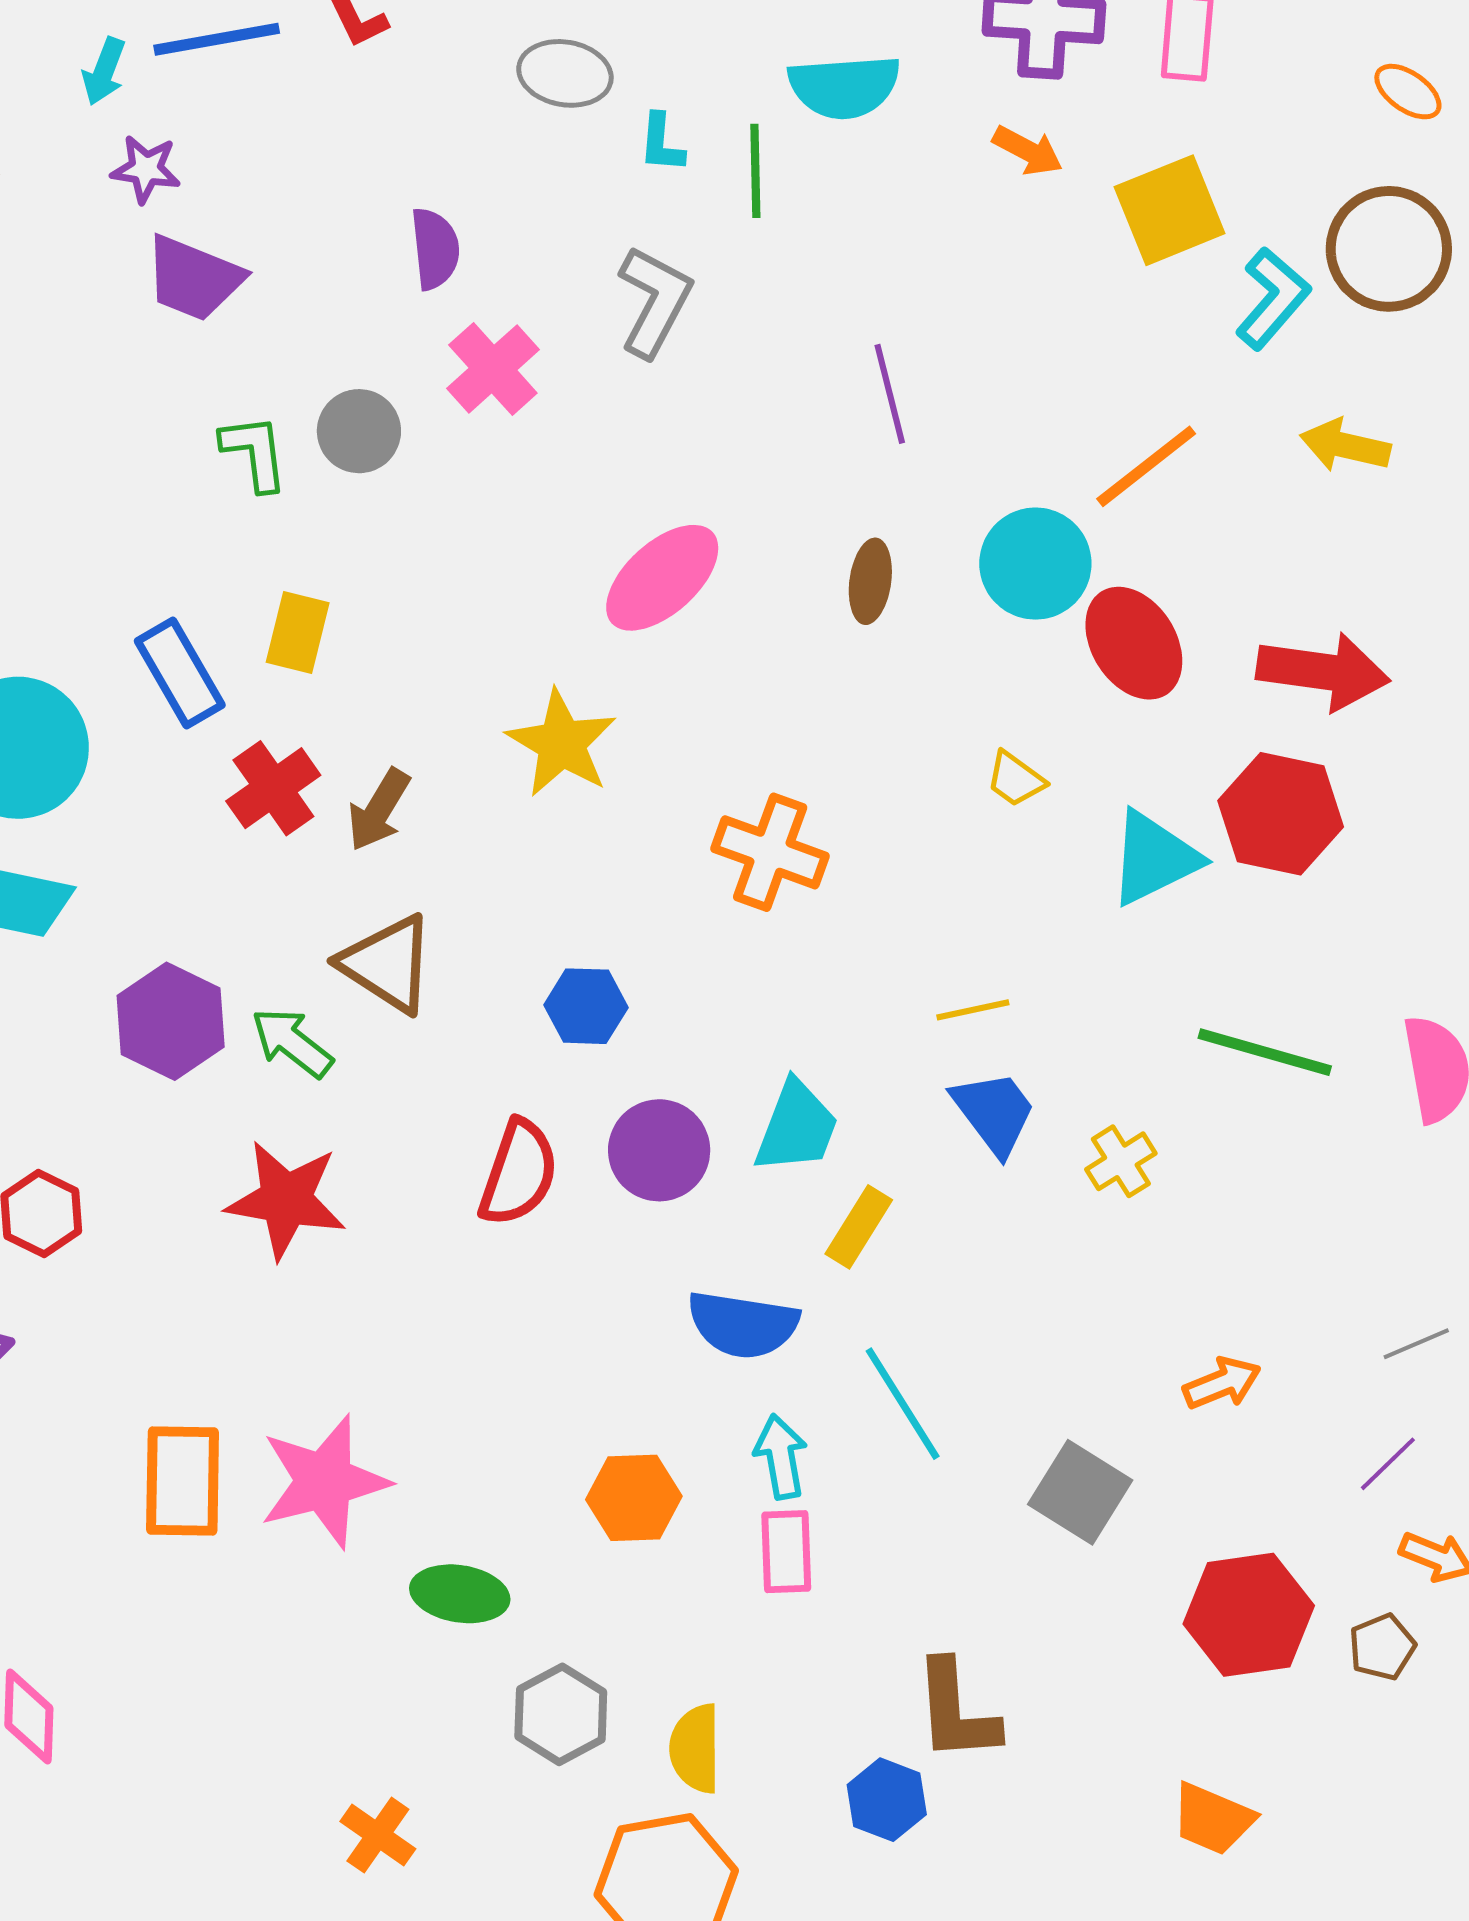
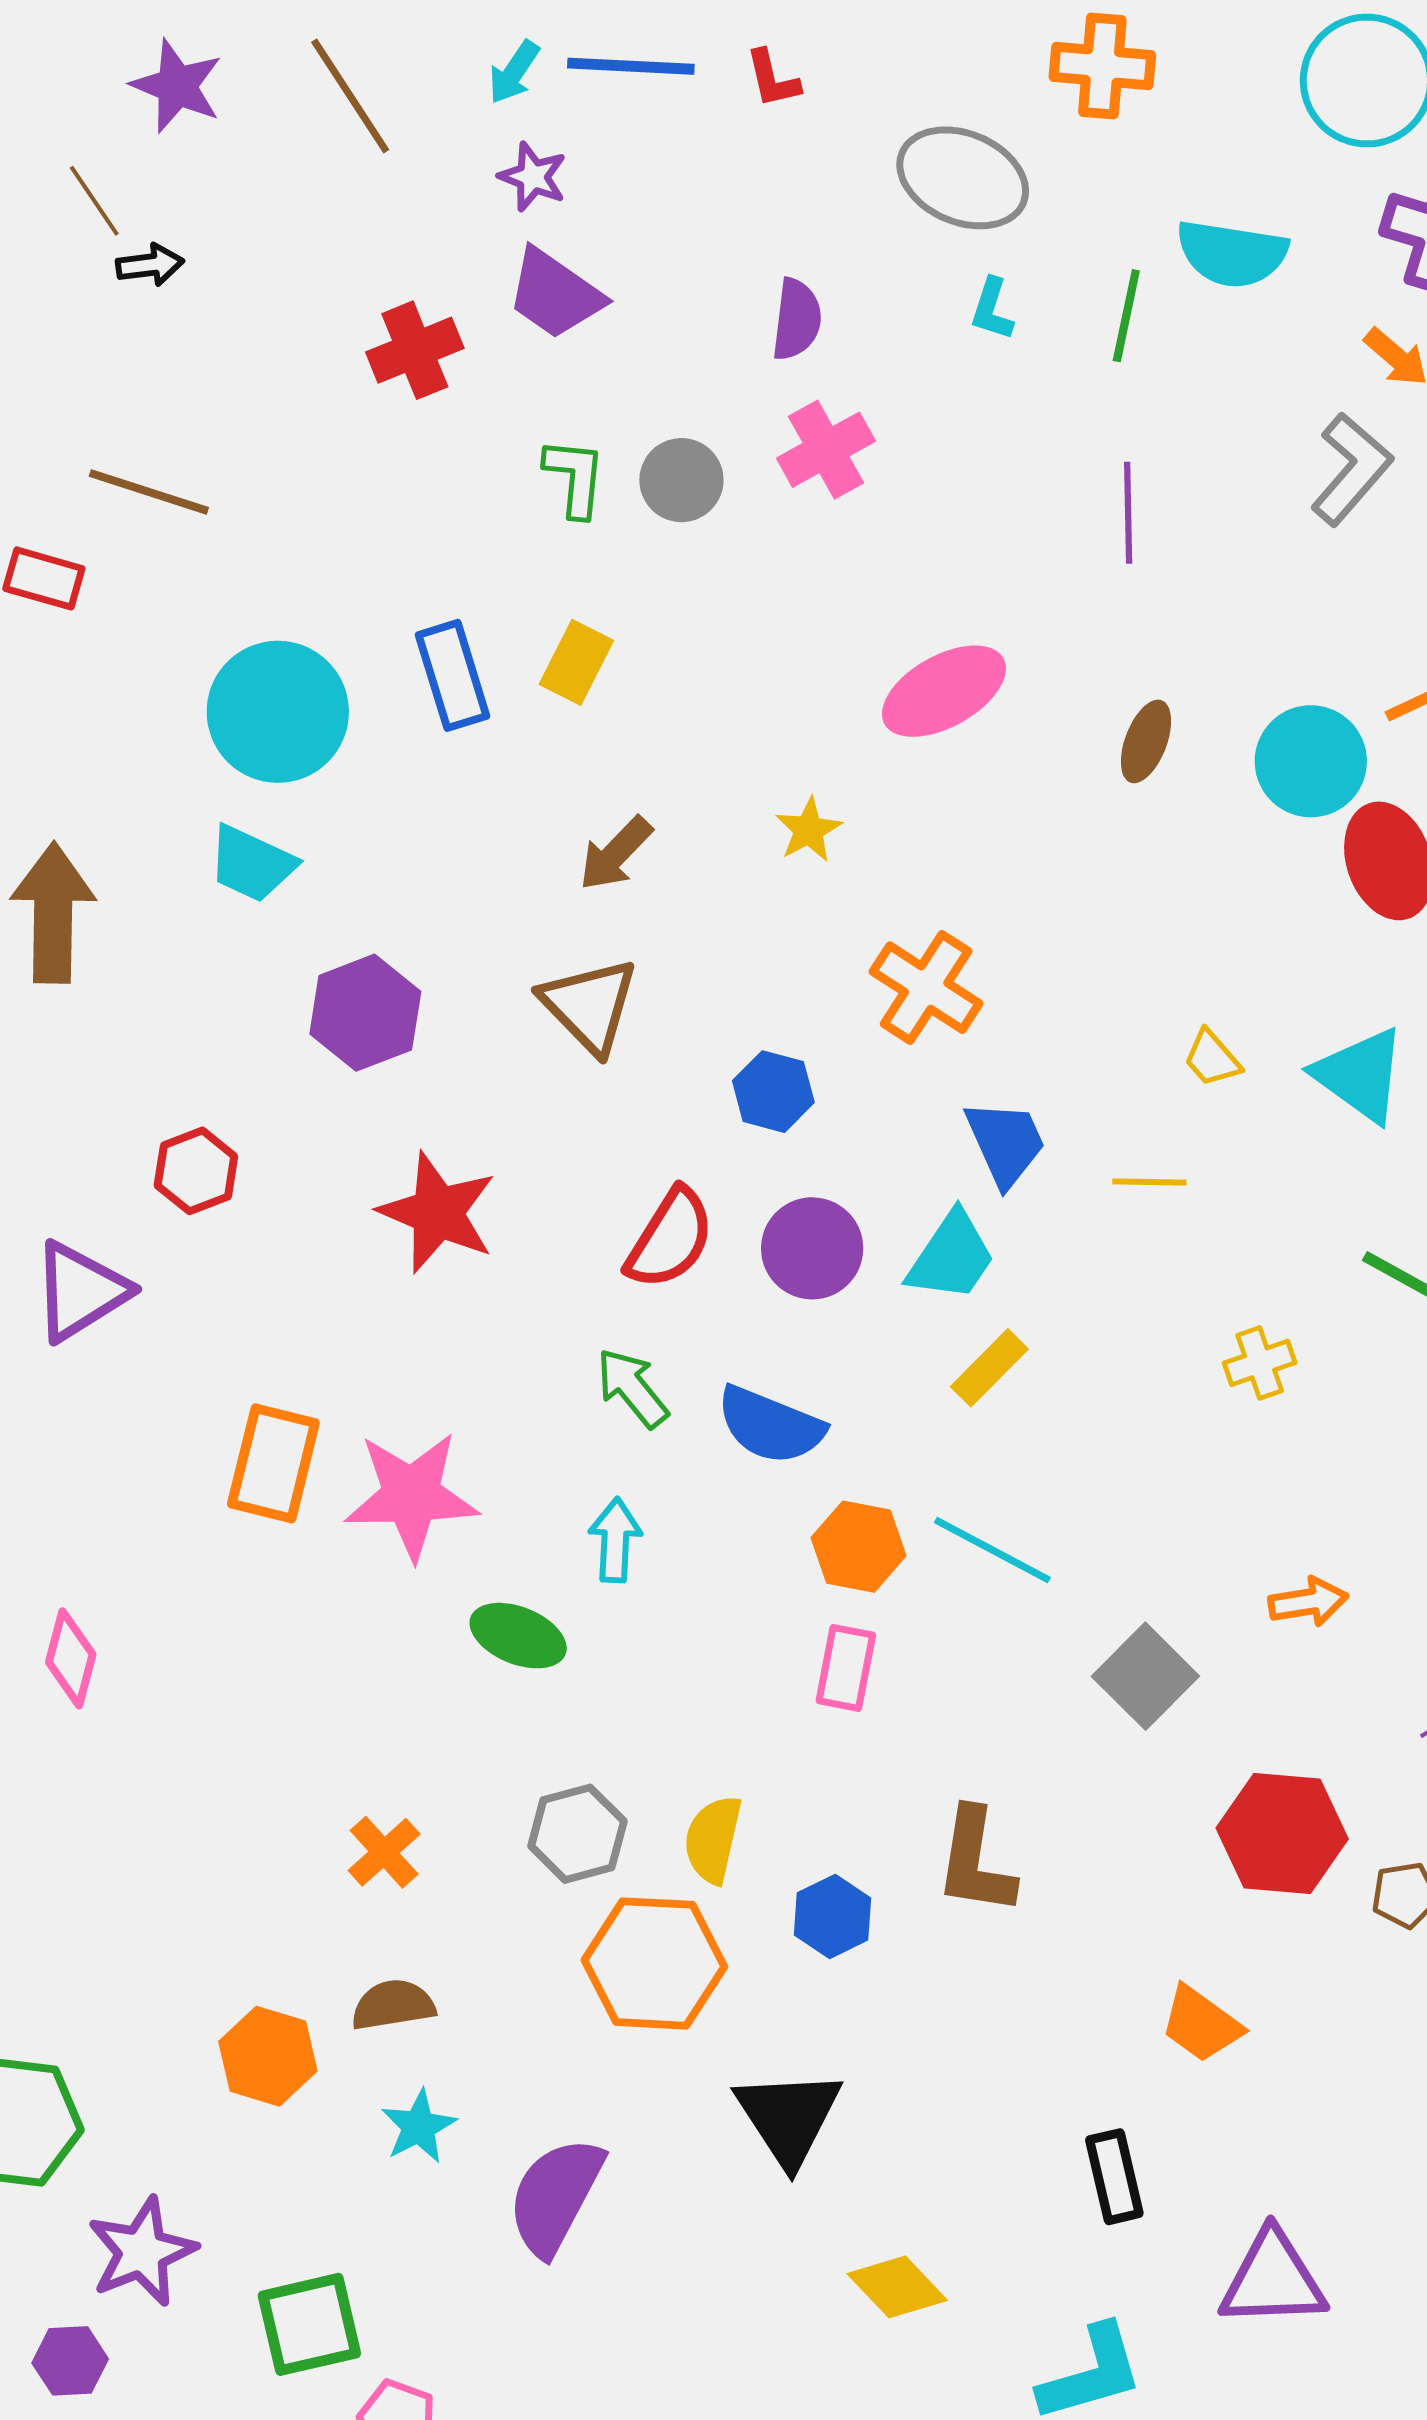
gray ellipse: (565, 73) -> (963, 178), size x1.4
cyan L-shape: (662, 143) -> (992, 309), moved
gray L-shape: (655, 301) -> (1351, 469), moved
purple line: (890, 394) -> (1128, 513), moved
yellow star: (562, 743) -> (809, 830), size x0.6
yellow trapezoid: (1015, 779) -> (1212, 1059), moved
red cross: (273, 788) -> (415, 350), moved
orange cross: (770, 852) -> (926, 988), moved
cyan triangle: (1154, 858) -> (1360, 1075), turned 49
green arrow: (292, 1043) -> (632, 1388), moved
blue trapezoid: (994, 1112) -> (1005, 1143), moved
blue semicircle: (743, 1325) -> (770, 1425), moved
cyan line: (903, 1404) -> (992, 1550), turned -43
cyan arrow: (781, 1457) -> (615, 1540), moved
orange hexagon: (634, 1498) -> (859, 1547), moved
gray hexagon: (561, 1714) -> (577, 1834), moved
blue hexagon: (887, 1800) -> (832, 1916), moved

